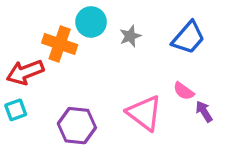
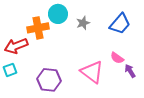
orange cross: (60, 44) -> (38, 28), turned -30

